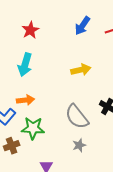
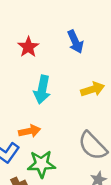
blue arrow: (82, 26) -> (75, 42), moved, turned -54
cyan arrow: (25, 65) -> (42, 90), moved

